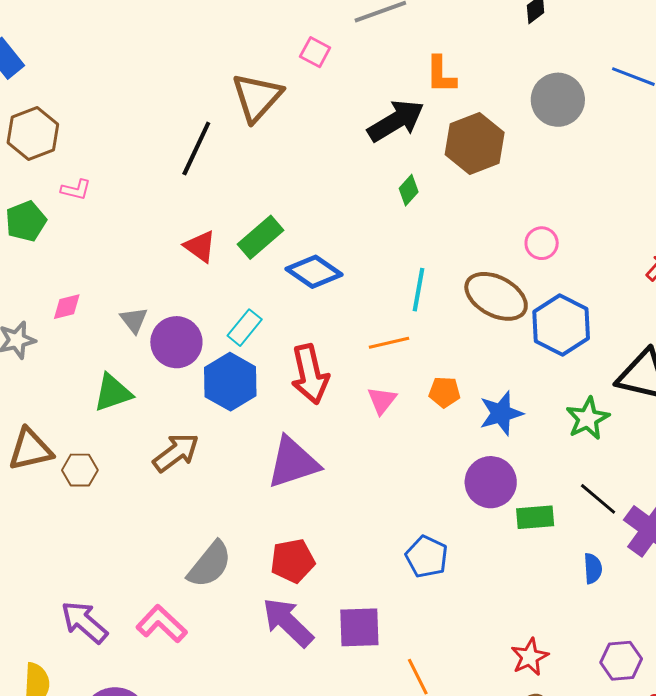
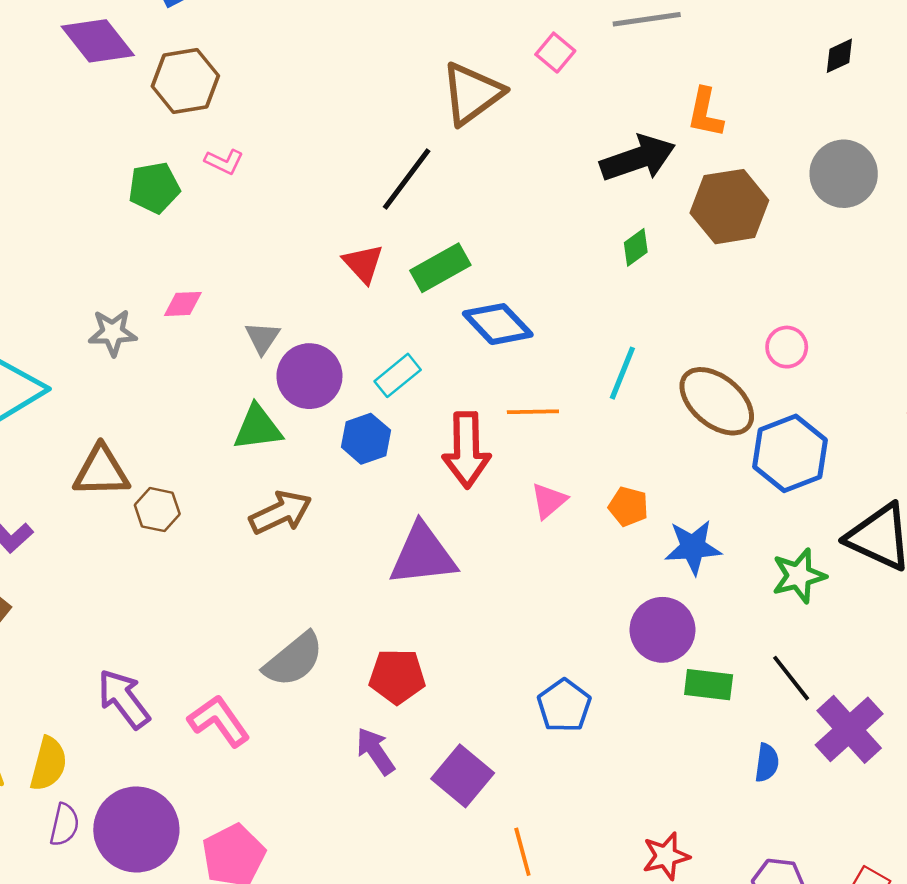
black line: (196, 148) -> (407, 179), moved
orange line: (389, 343) -> (533, 412), moved
blue hexagon: (230, 382) -> (366, 439), size x0.7
green triangle: (113, 393) -> (258, 428), moved
purple arrow: (288, 622) -> (375, 751), size x0.7
purple square: (359, 627) -> (463, 776), turned 30

